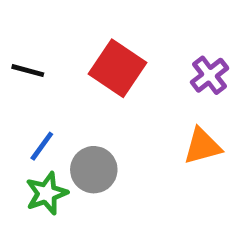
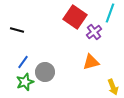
red square: (117, 68) -> (75, 17), moved

